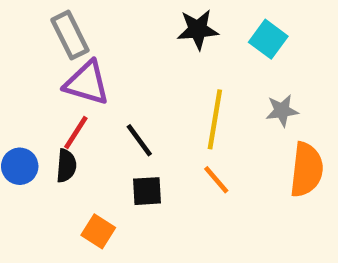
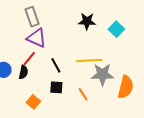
gray star: (282, 111) -> (102, 74), moved, size x1.6
yellow line: (215, 119) -> (89, 61), turned 70
orange line: (216, 180) -> (83, 94), moved

